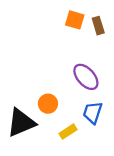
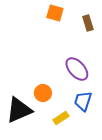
orange square: (75, 20) -> (55, 13), moved

